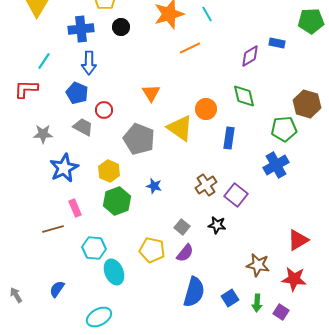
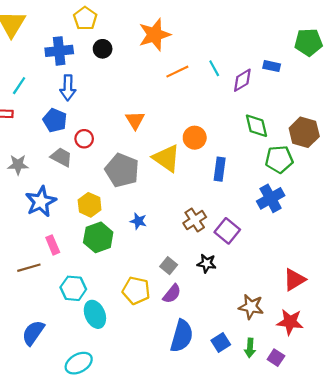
cyan line: (207, 14) -> (214, 68), moved
green diamond: (244, 96) -> (256, 126), moved
blue semicircle: (57, 289) -> (33, 333), size x1.4

